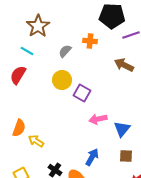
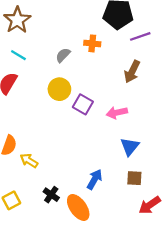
brown star: (38, 26) -> (17, 20), moved
brown arrow: (124, 65) -> (132, 72), turned -90
pink arrow: (98, 119) -> (117, 113), moved

